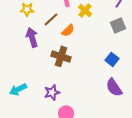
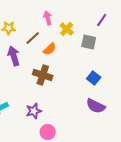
gray square: (118, 25) -> (89, 42), moved, turned 35
purple semicircle: (114, 87) -> (96, 106), turned -30

